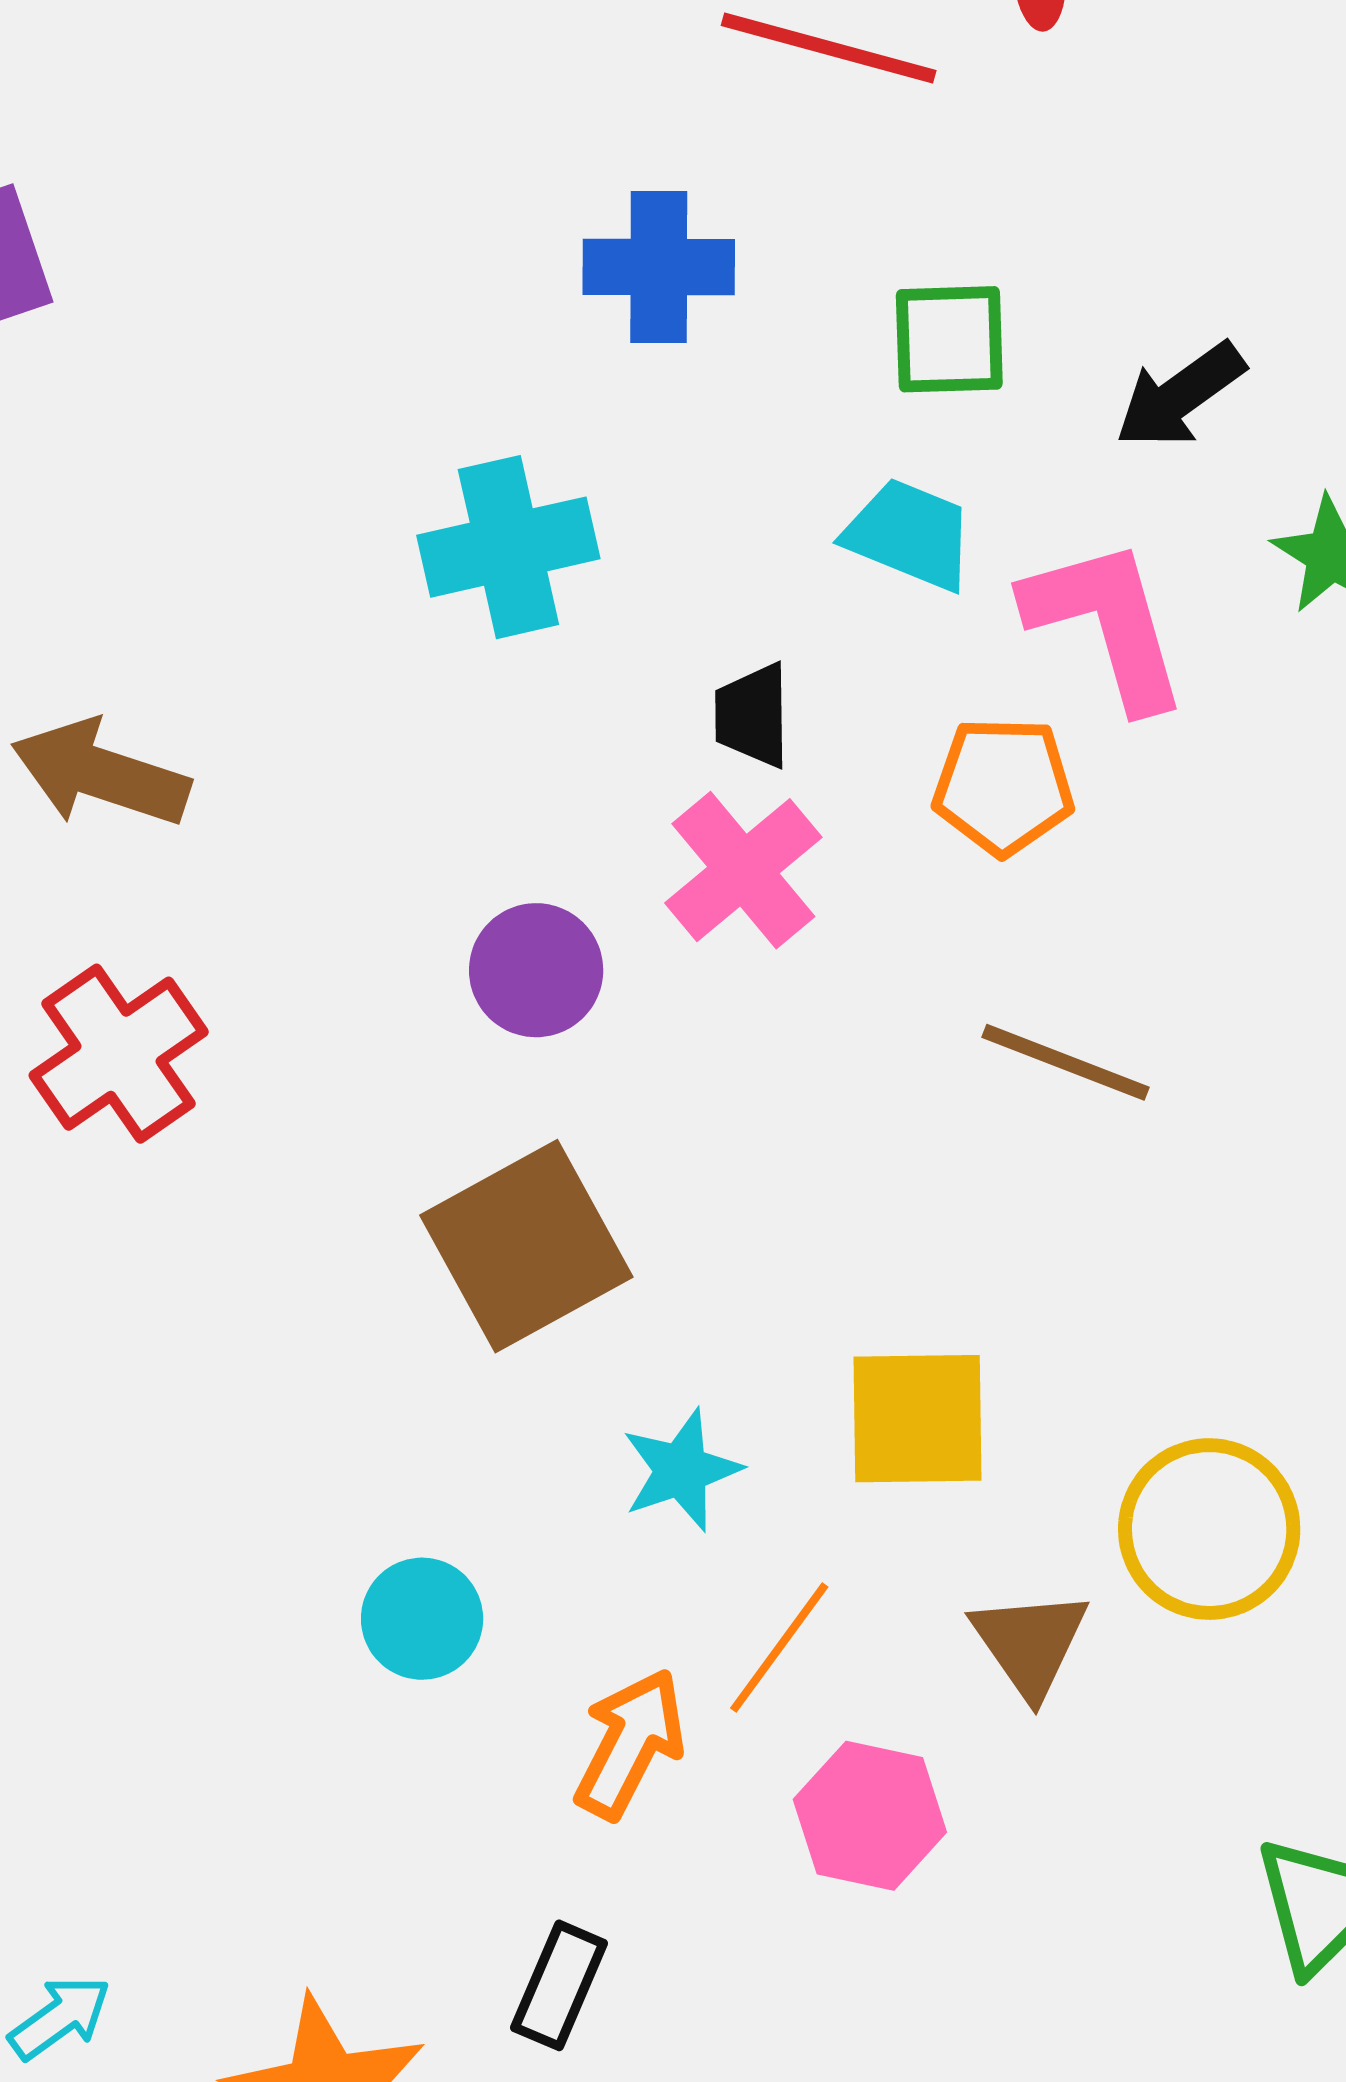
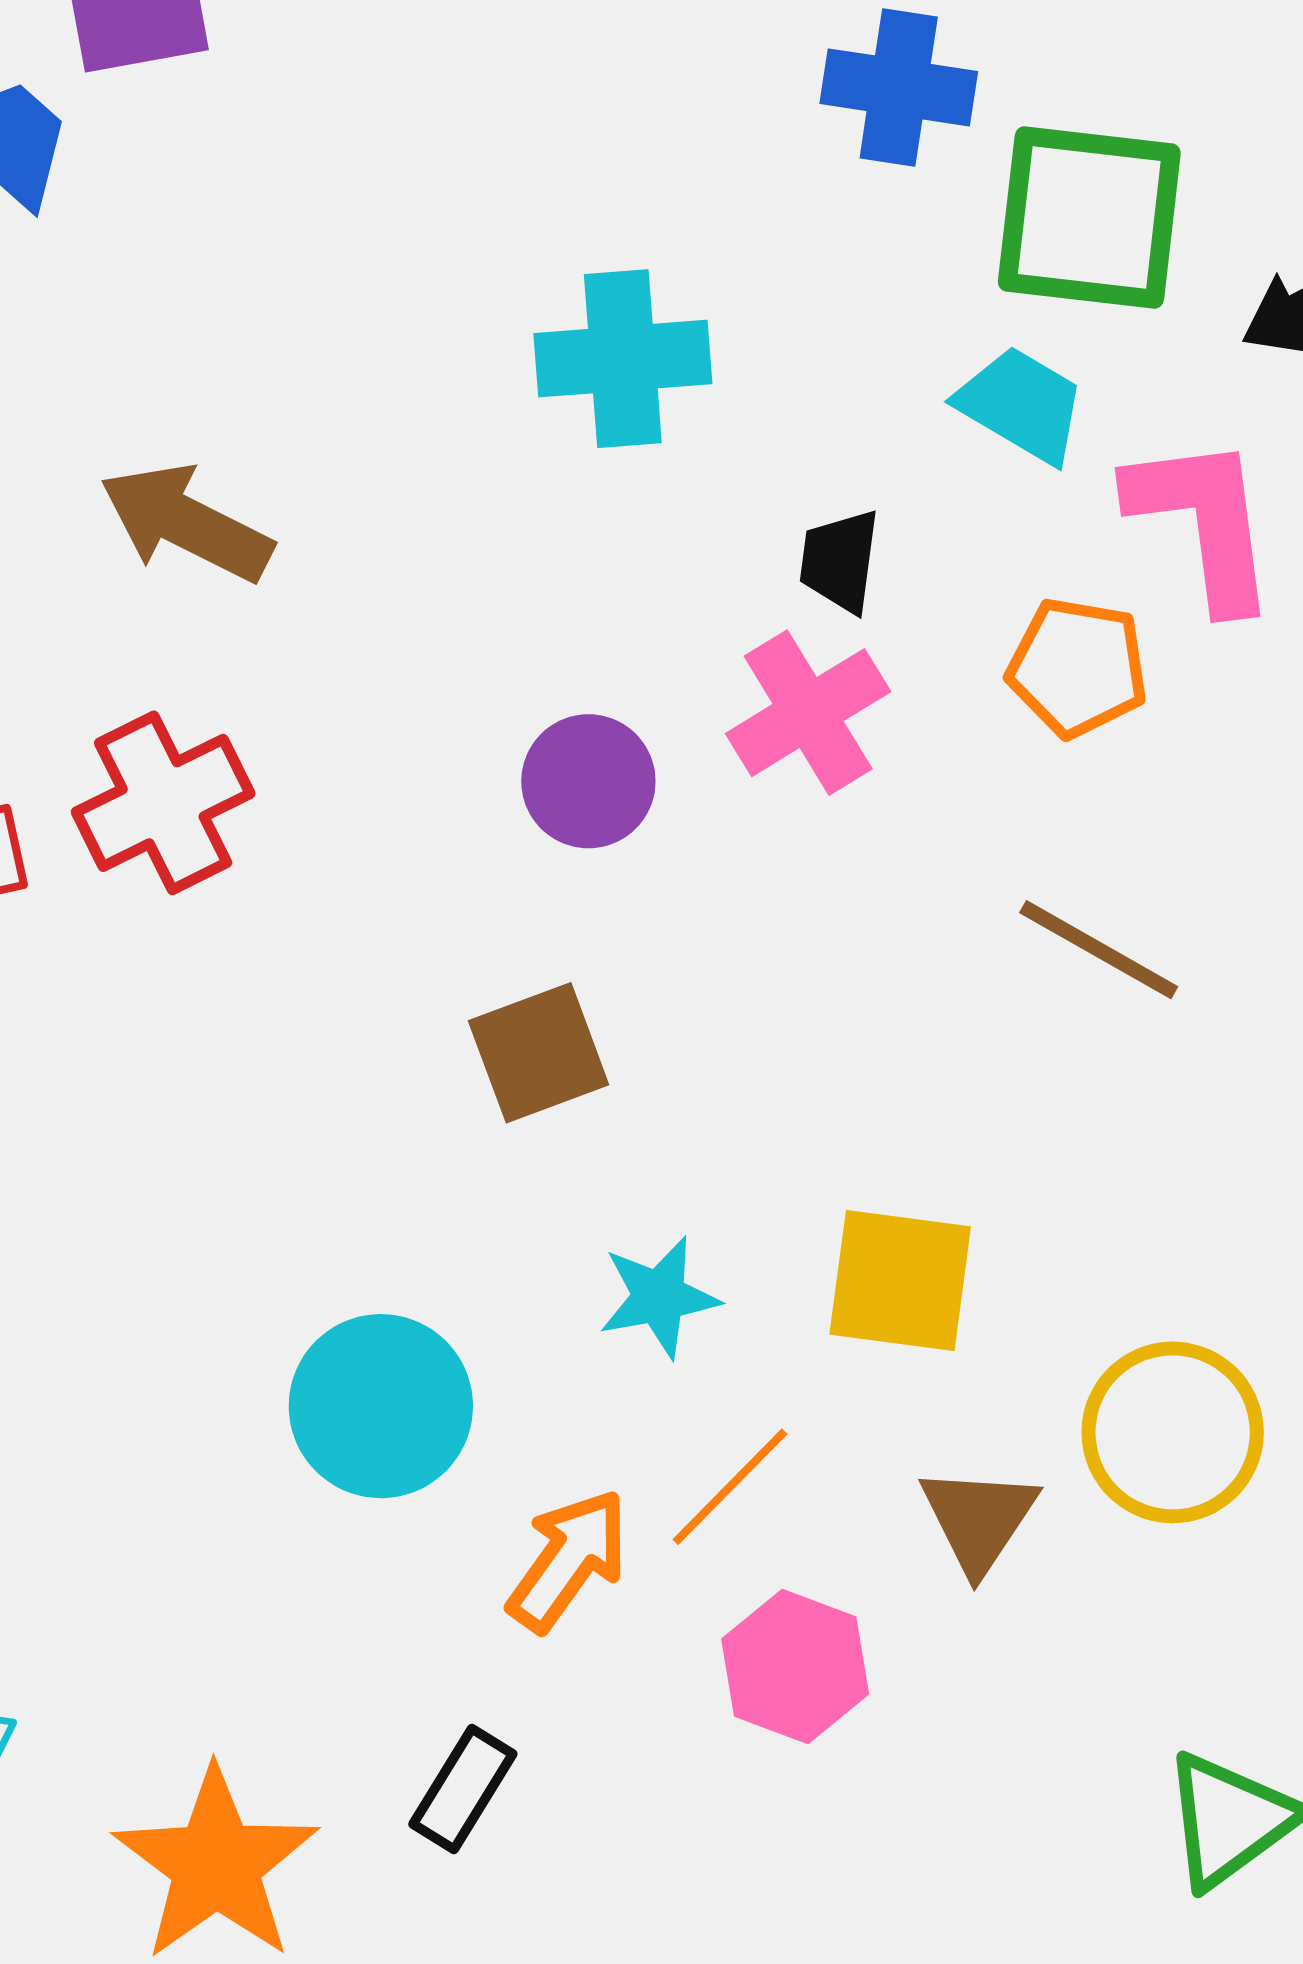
blue cross: (659, 267) -> (899, 87), moved
green square: (949, 339) -> (1089, 217), size x1.6
brown square: (526, 1246) -> (539, 1053), size x0.7
cyan circle: (422, 1619) -> (381, 1406), size x1.5

